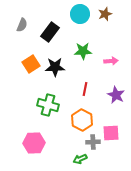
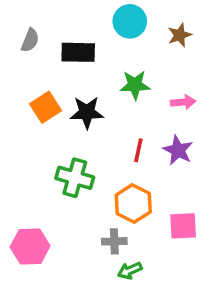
brown star: (105, 14) -> (180, 35), moved
black rectangle: (50, 32) -> (78, 52), turned 54
purple star: (116, 95) -> (178, 150), moved
gray cross: (93, 142) -> (114, 241), moved
pink hexagon: (34, 143) -> (30, 247), moved

